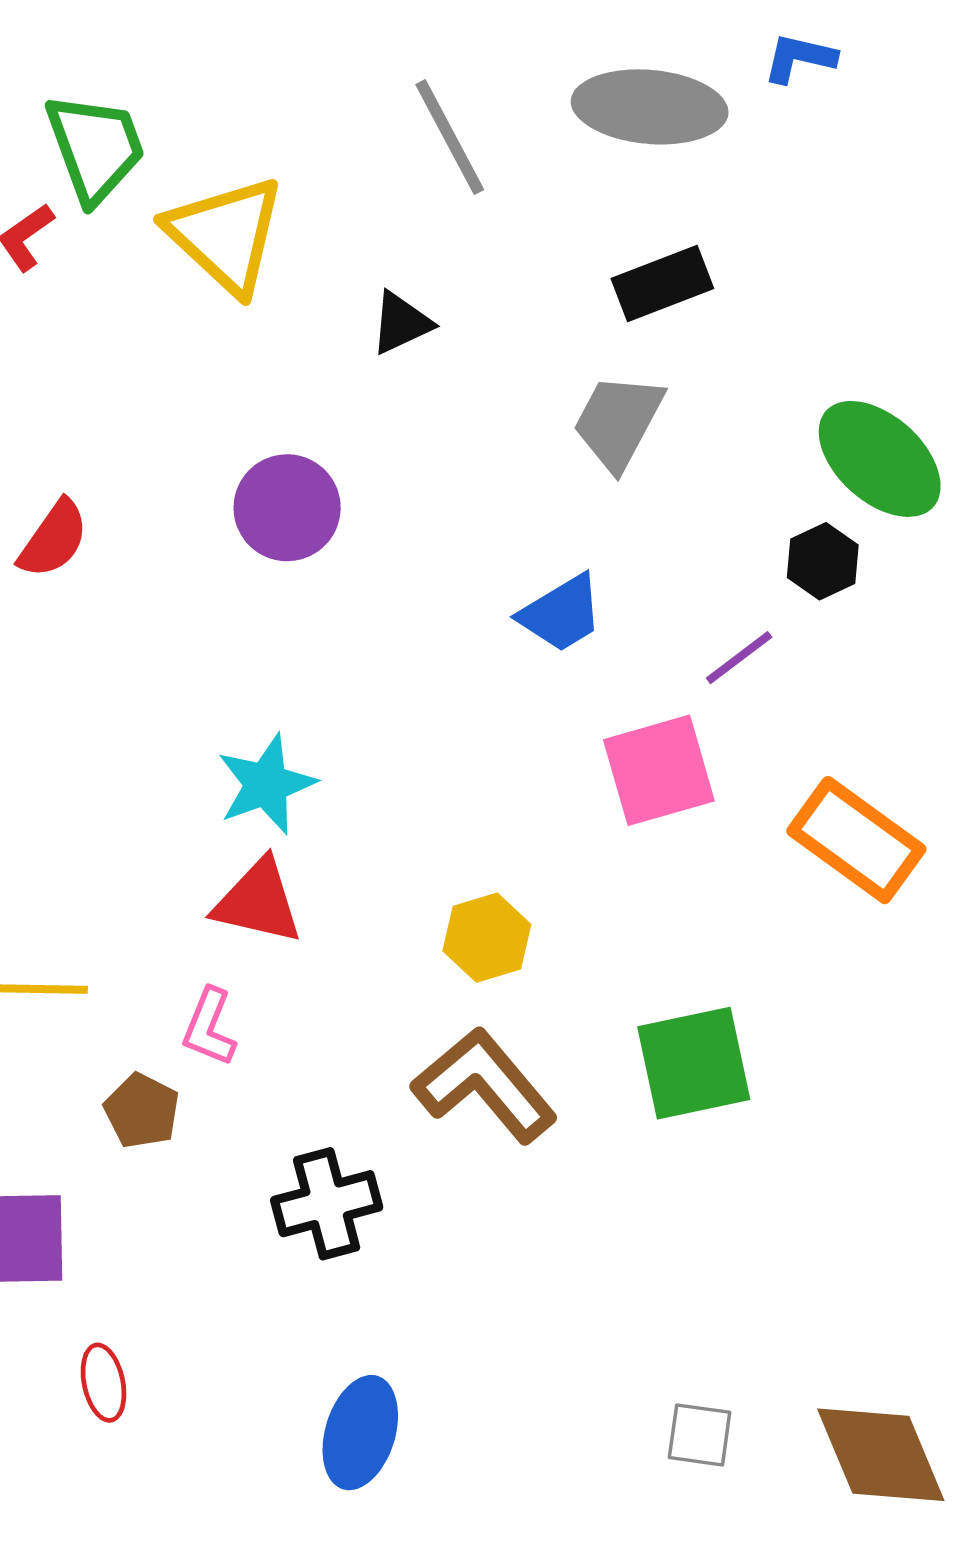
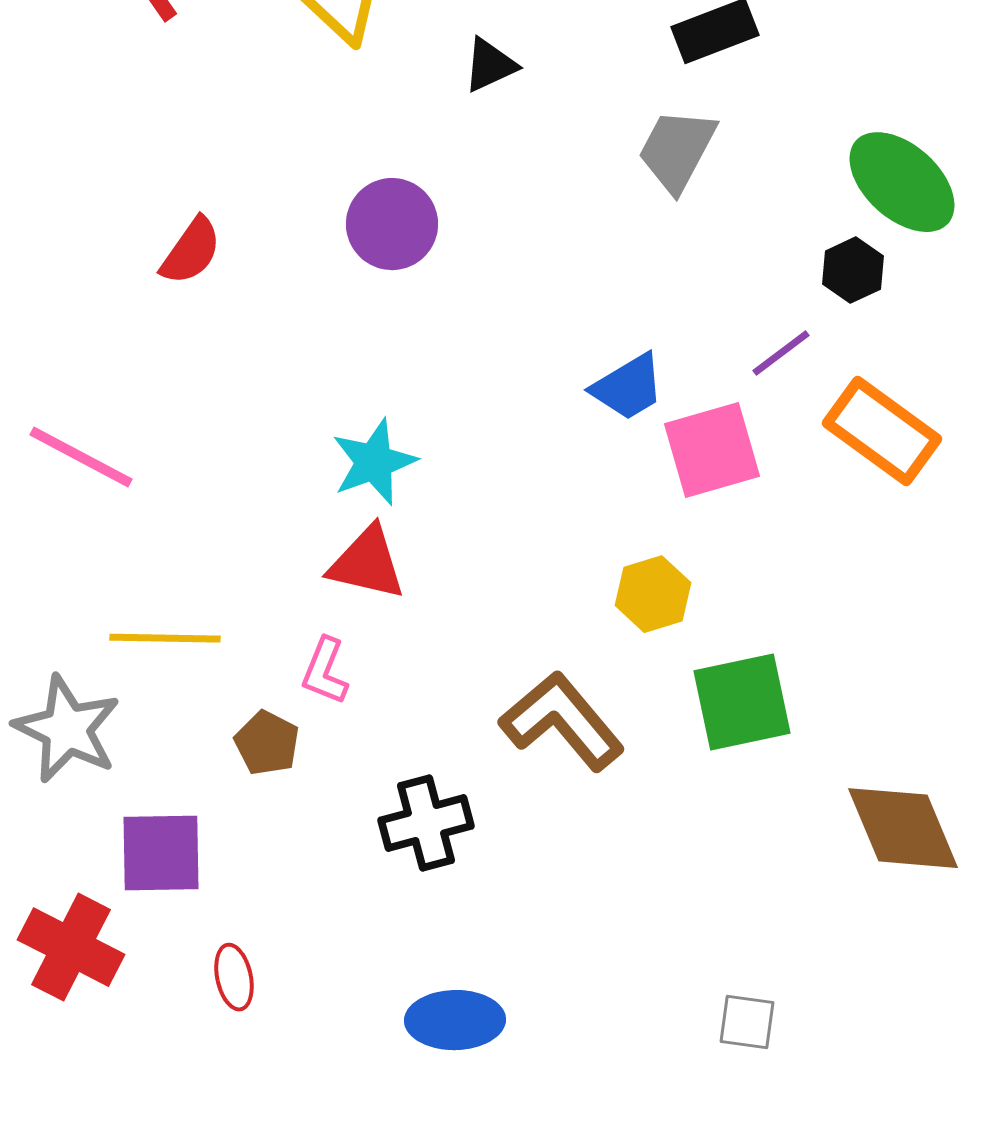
blue trapezoid: (561, 613) -> (628, 387), moved
orange rectangle: (856, 840) -> (882, 431), moved
yellow hexagon: (487, 938) -> (653, 594), moved
blue ellipse: (360, 1433) -> (455, 1020), turned 72
brown diamond: (881, 1455) -> (903, 828), moved

